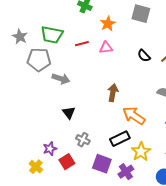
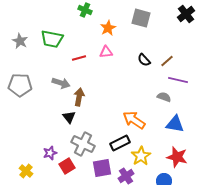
red line: (82, 44) -> (79, 58), moved
gray pentagon: (39, 60) -> (20, 85), moved
brown arrow: (113, 93) -> (79, 97), moved
gray cross: (83, 140) -> (83, 144), size x1.6
purple square: (102, 164) -> (102, 168), turned -30
yellow cross: (36, 167) -> (26, 171), moved

